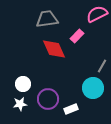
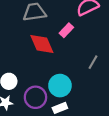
cyan circle: (93, 88) -> (60, 86), moved

